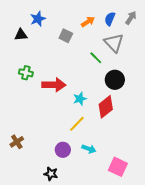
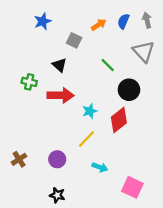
gray arrow: (131, 18) -> (147, 20), turned -48
black triangle: (21, 35) -> (59, 65), moved, turned 48
gray triangle: (114, 43) -> (144, 52), moved
purple circle: (63, 150) -> (57, 159), moved

